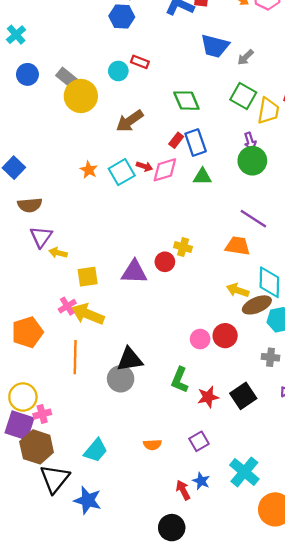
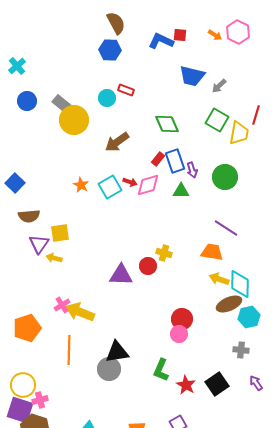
purple arrow: (250, 141) -> (192, 170), moved
yellow square: (88, 277) -> (60, 233), moved
yellow arrow: (238, 290) -> (219, 279), moved
red circle: (225, 336) -> (182, 319), moved
red star: (208, 397) -> (186, 385), turned -30

